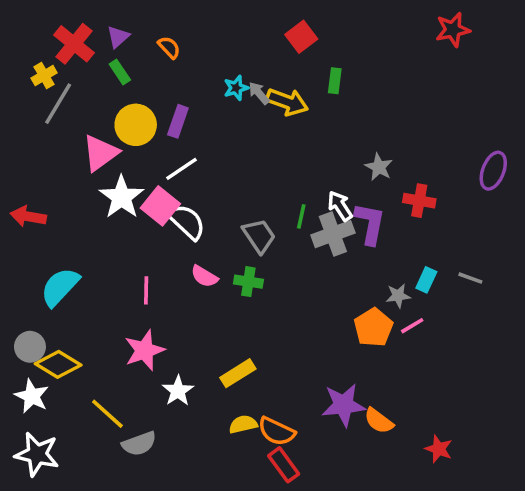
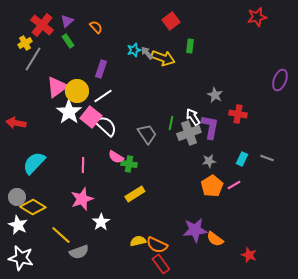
yellow circle: (136, 125) -> (77, 91), moved
purple ellipse: (493, 171) -> (280, 80), moved
green cross: (248, 282) -> (129, 164), moved
gray star: (398, 296) -> (209, 161), moved
yellow rectangle: (238, 373) -> (135, 194), moved

